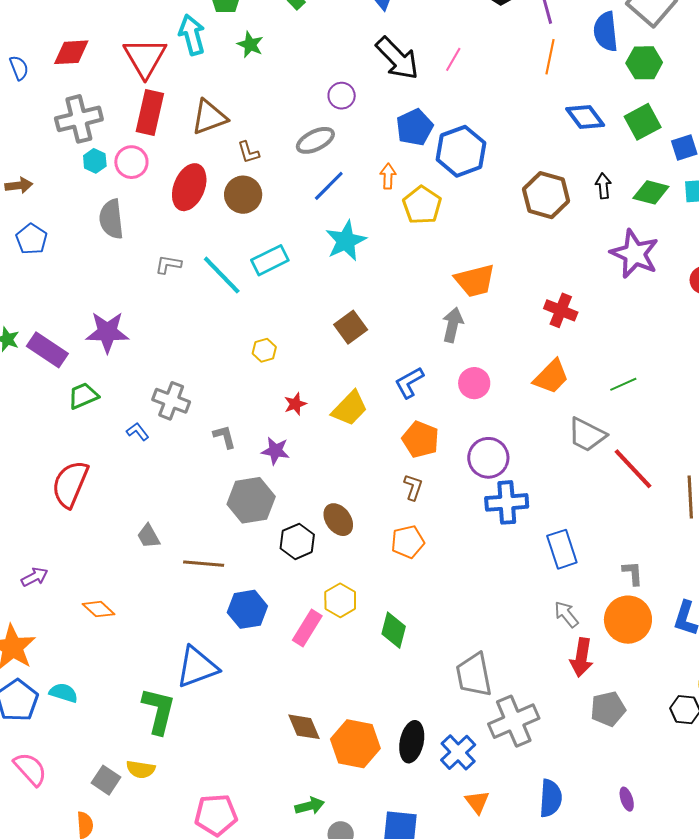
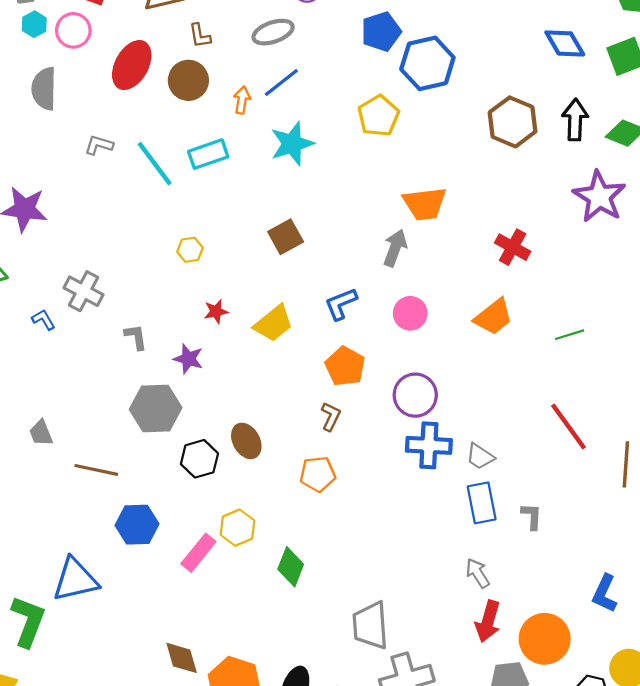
orange arrow: (388, 176) -> (242, 100), moved
black arrow: (603, 186) -> (575, 120), size x1.5
gray trapezoid: (587, 435) -> (480, 457), moved, size x0.7
gray L-shape: (633, 573) -> (532, 516), moved
orange circle: (628, 620) -> (545, 639), moved

